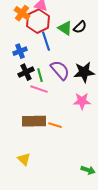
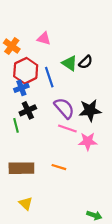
orange cross: (22, 13) -> (12, 46), moved
red hexagon: (38, 21) -> (26, 71), moved
green line: (40, 75) -> (16, 125), moved
pink line: (39, 89) -> (67, 129), moved
brown rectangle: (34, 121) -> (21, 168), moved

